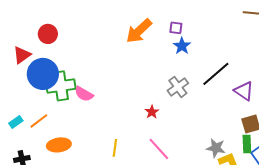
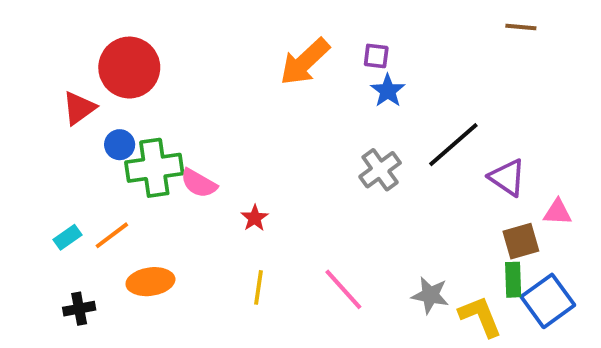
red circle: (48, 34) -> (129, 68), size x1.6
blue circle: (43, 74) -> (120, 145), size x0.5
red star: (152, 112) -> (255, 218), moved
gray star: (216, 148) -> (430, 295), moved

